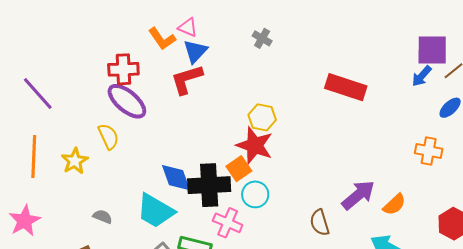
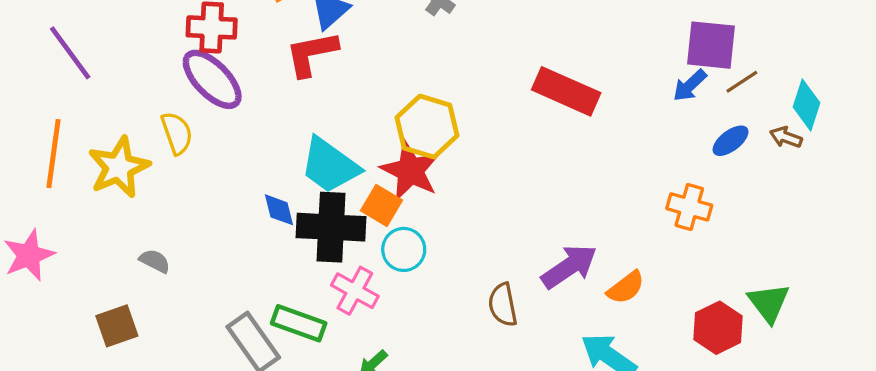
yellow hexagon: (262, 117) -> (427, 127), size x1.4
yellow star: (75, 161) -> (119, 167), size x1.4
orange square: (239, 169) -> (381, 205), turned -30
blue diamond: (176, 178) -> (279, 210), size x0.7
cyan trapezoid: (155, 211) -> (330, 165), moved

